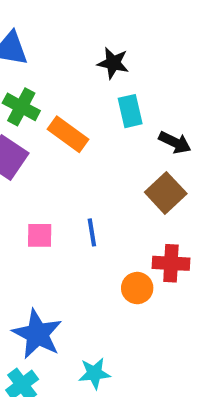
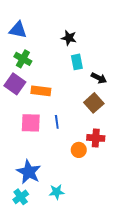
orange rectangle: (68, 134) -> (41, 91), moved, turned -30
pink square: (40, 235) -> (31, 123), size x1.5

